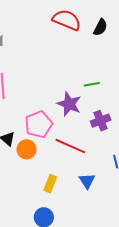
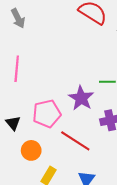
orange circle: (27, 149) -> (31, 150), moved

